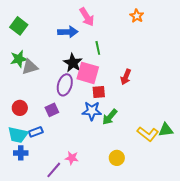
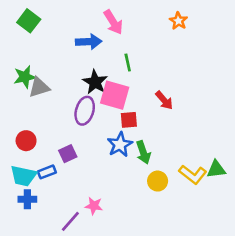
green square: (19, 26) -> (29, 21), moved
red arrow: (126, 77) -> (164, 100), turned -63
purple square: (52, 110) -> (68, 154), moved
blue star: (92, 111) -> (120, 145), turned -30
green arrow: (110, 117) -> (143, 152), turned -60
yellow circle: (117, 158) -> (158, 181), moved

